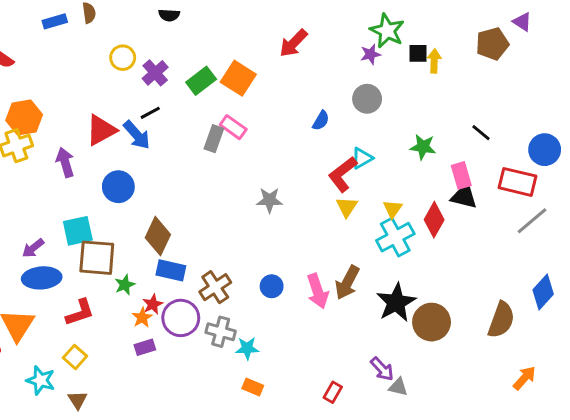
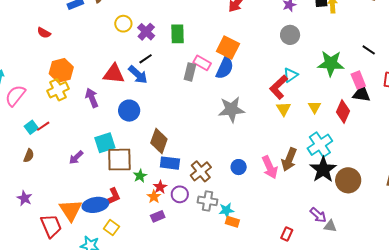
orange square: (238, 78) -> (228, 47), moved
green rectangle: (201, 81) -> (177, 34), turned -48
blue semicircle: (321, 121) -> (225, 68), moved, size x1.6
red triangle: (101, 130) -> (114, 74), turned 40
green star: (423, 147) -> (331, 63), size x1.5
gray star: (270, 200) -> (231, 109), size x1.5
cyan cross: (395, 237) -> (320, 145), moved
blue ellipse: (42, 278) -> (95, 205), moved
purple circle: (181, 318) -> (180, 194), size x0.7
orange rectangle: (253, 387) -> (232, 222), moved

